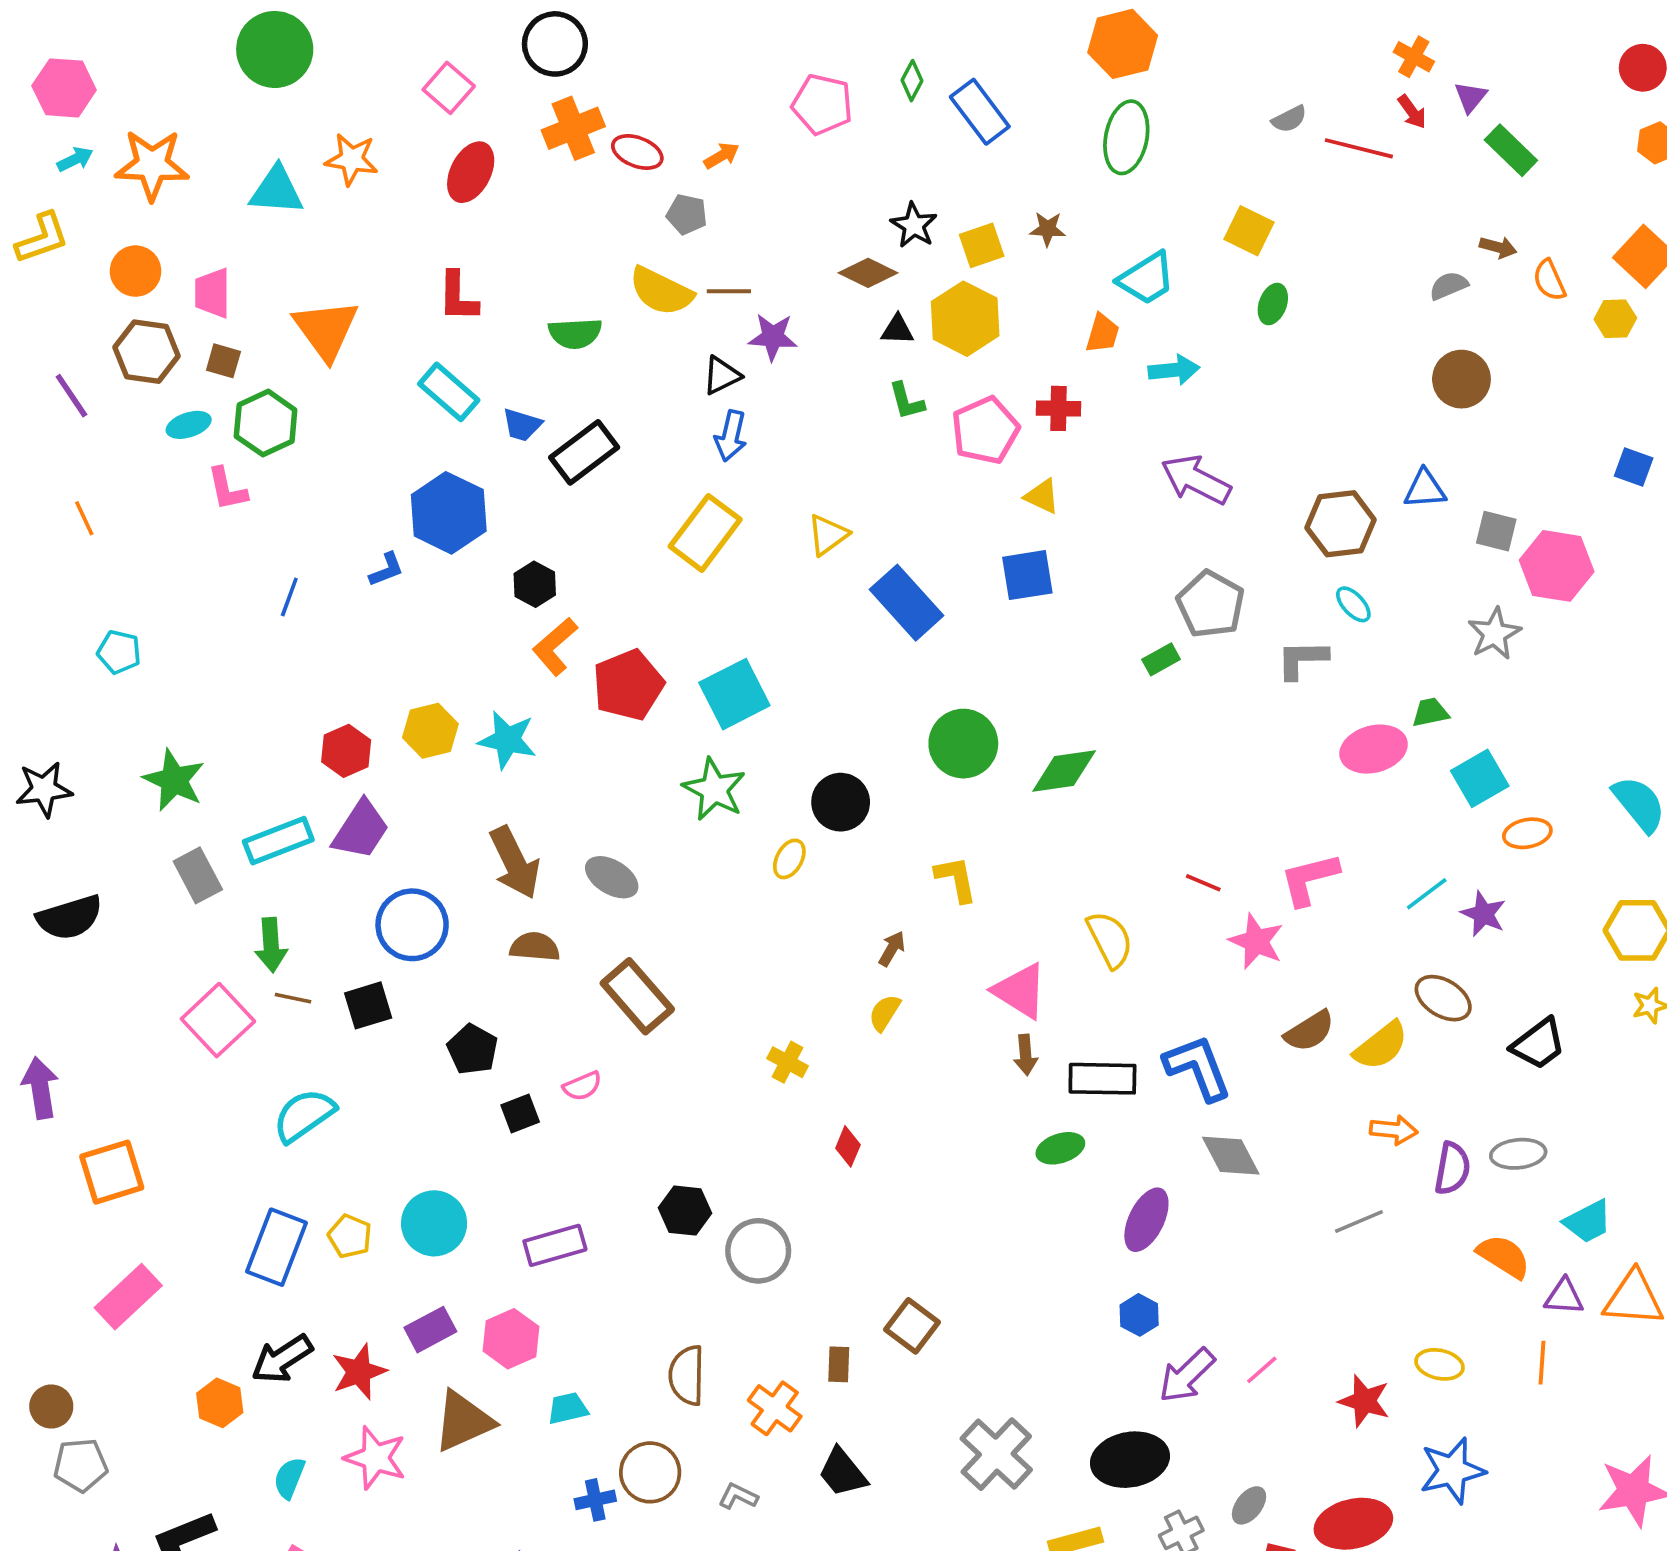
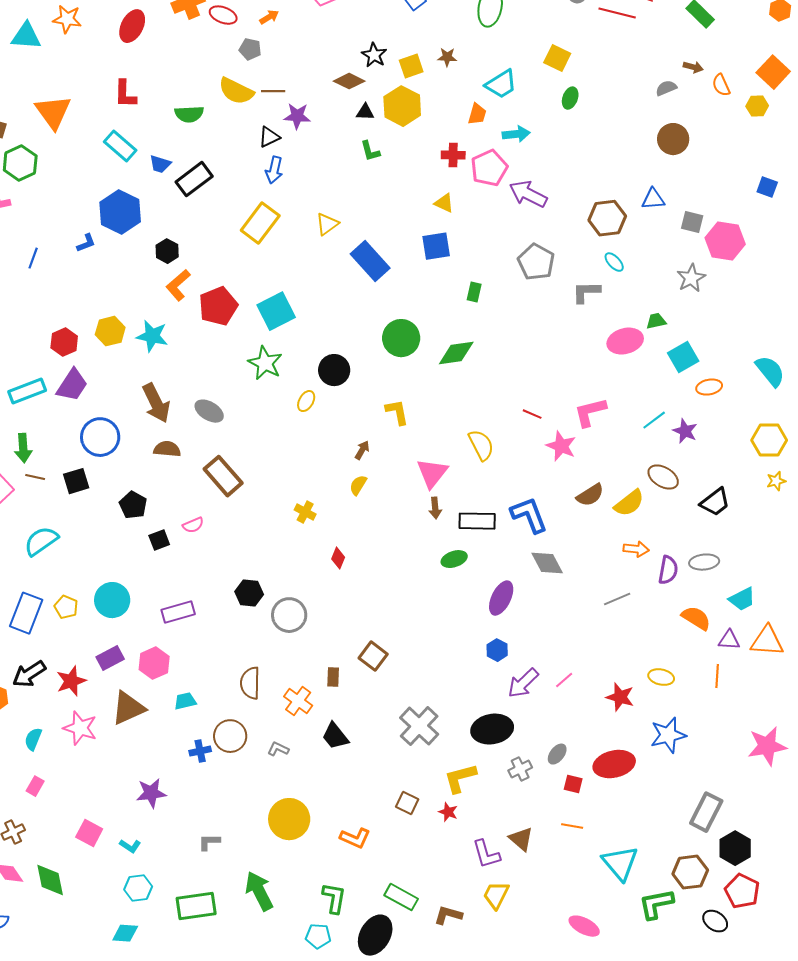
pink pentagon: (985, 430) -> (489, 168), moved
green rectangle: (1161, 659) -> (474, 292), moved, turned -48
pink triangle: (1020, 991) -> (432, 473), turned 36

